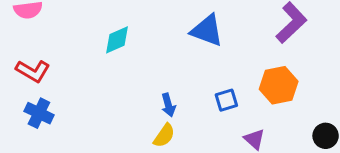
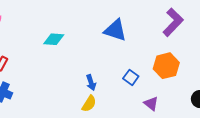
cyan diamond: (117, 40) -> (54, 39), turned 30
blue square: (226, 100) -> (131, 77), turned -35

